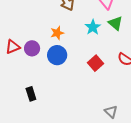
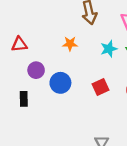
purple circle: (32, 48) -> (36, 70), moved
blue circle: (57, 55) -> (60, 83), moved

